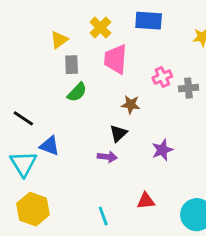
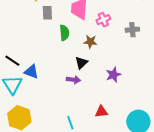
pink cross: (162, 77) -> (103, 20), moved
green semicircle: (77, 92) -> (64, 33), moved, turned -49
black line: (23, 118) -> (12, 61), moved

